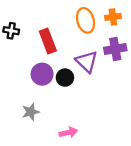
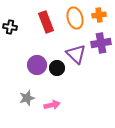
red rectangle: (48, 41) -> (46, 22), moved
pink arrow: (68, 132) -> (52, 105), moved

